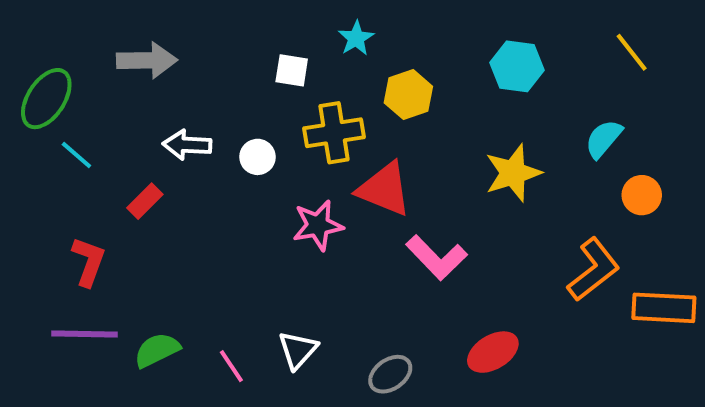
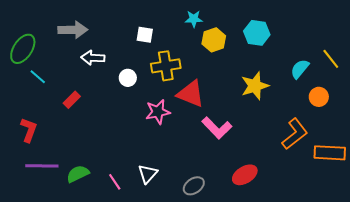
cyan star: (356, 38) -> (194, 19), moved, turned 30
yellow line: (632, 52) -> (331, 59), moved
yellow hexagon: (408, 95) -> (214, 40), moved
white arrow: (187, 145) -> (93, 58), moved
red L-shape: (89, 262) -> (29, 130), moved

